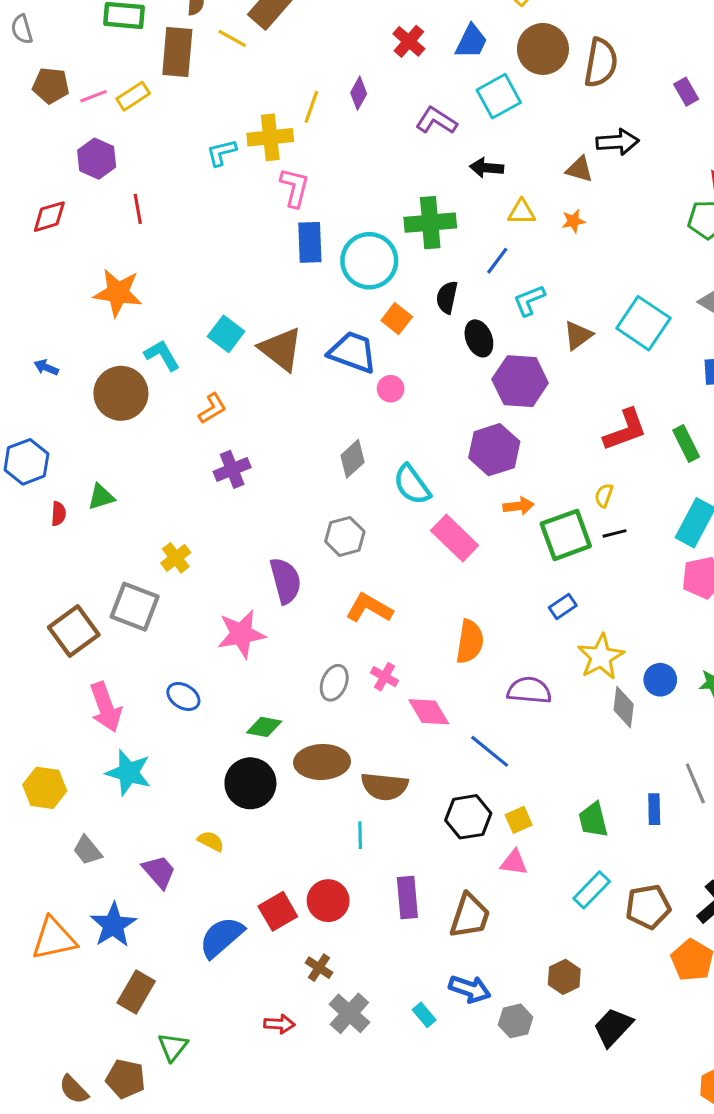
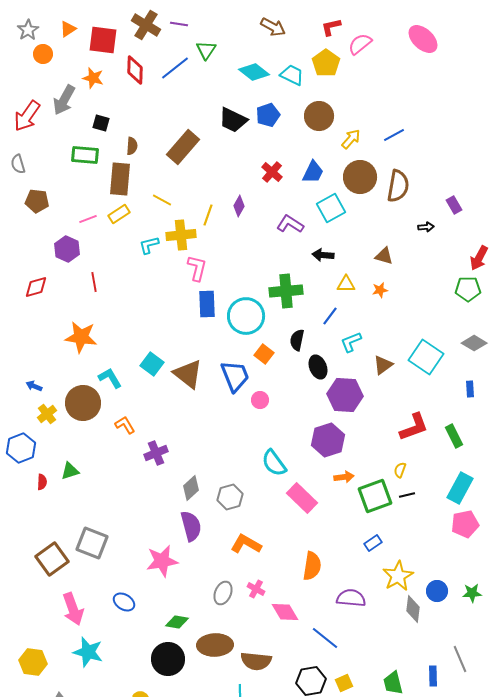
yellow line: (232, 38) -> (162, 200), moved
pink line: (93, 96) -> (88, 219), moved
yellow rectangle: (133, 96) -> (119, 214), moved
black arrow: (618, 142) -> (426, 227), moved, size x0.6
blue trapezoid: (352, 352) -> (235, 376), turned 48
orange L-shape: (212, 409) -> (125, 425), moved, turned -90
gray diamond: (352, 459) -> (191, 488), moved
yellow cross: (176, 558) -> (47, 414), moved

